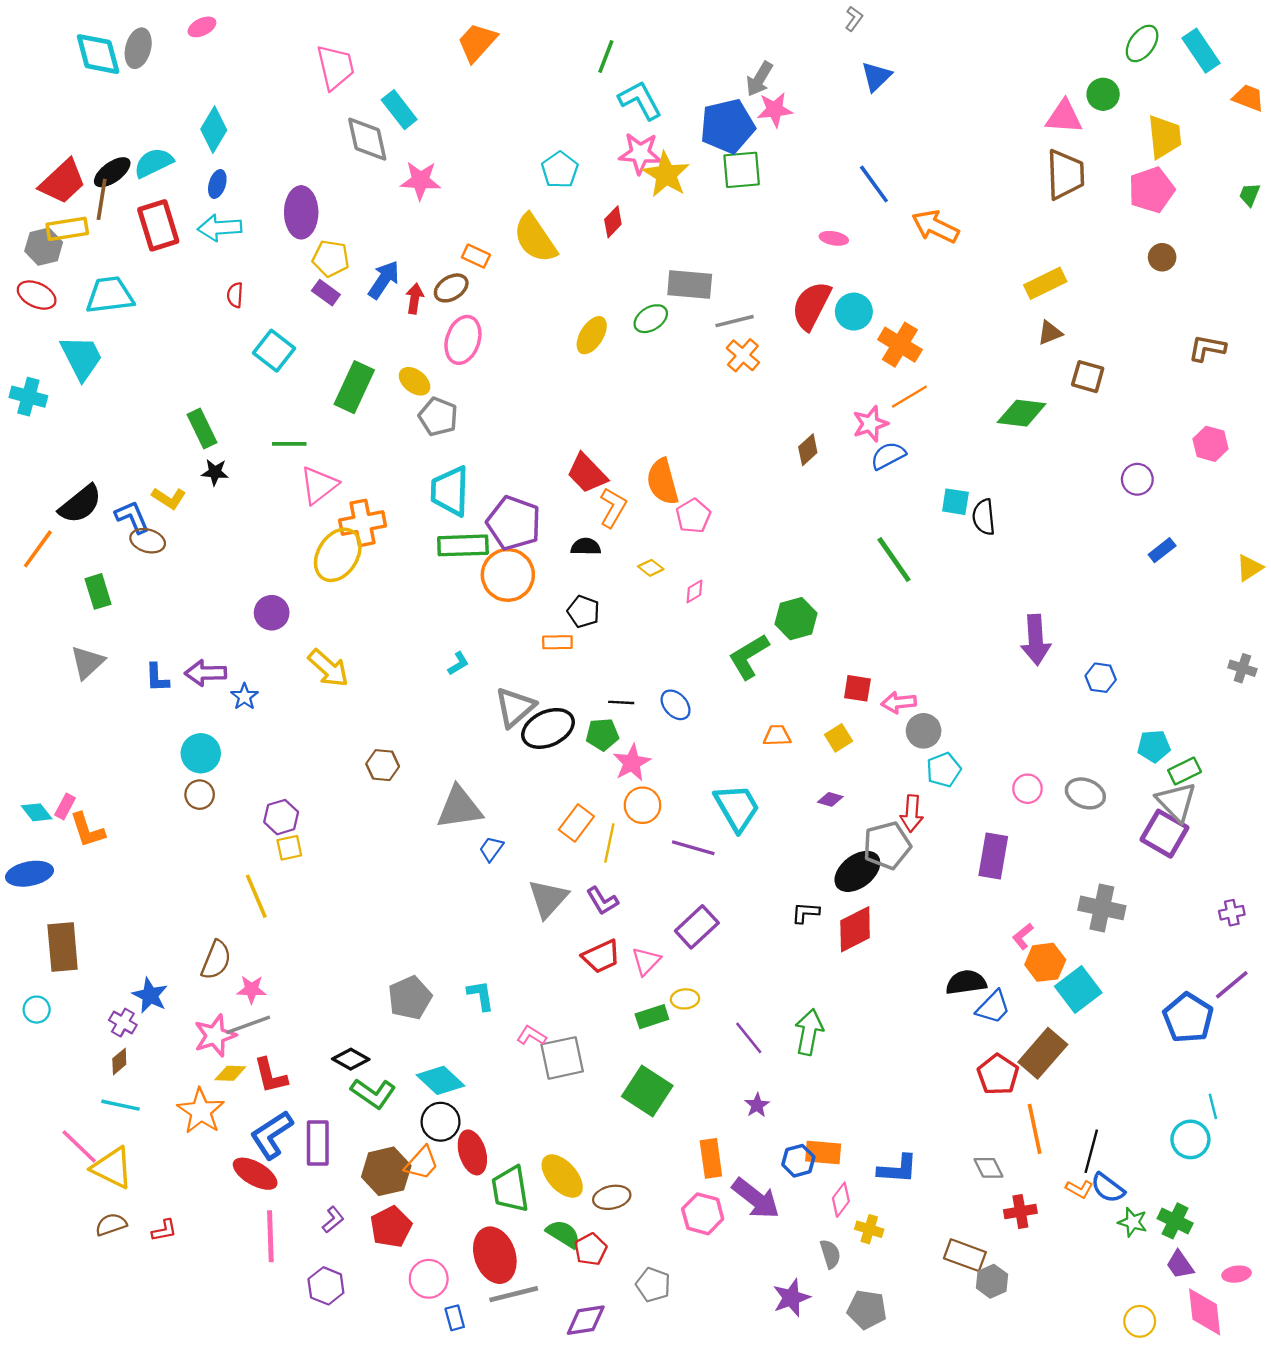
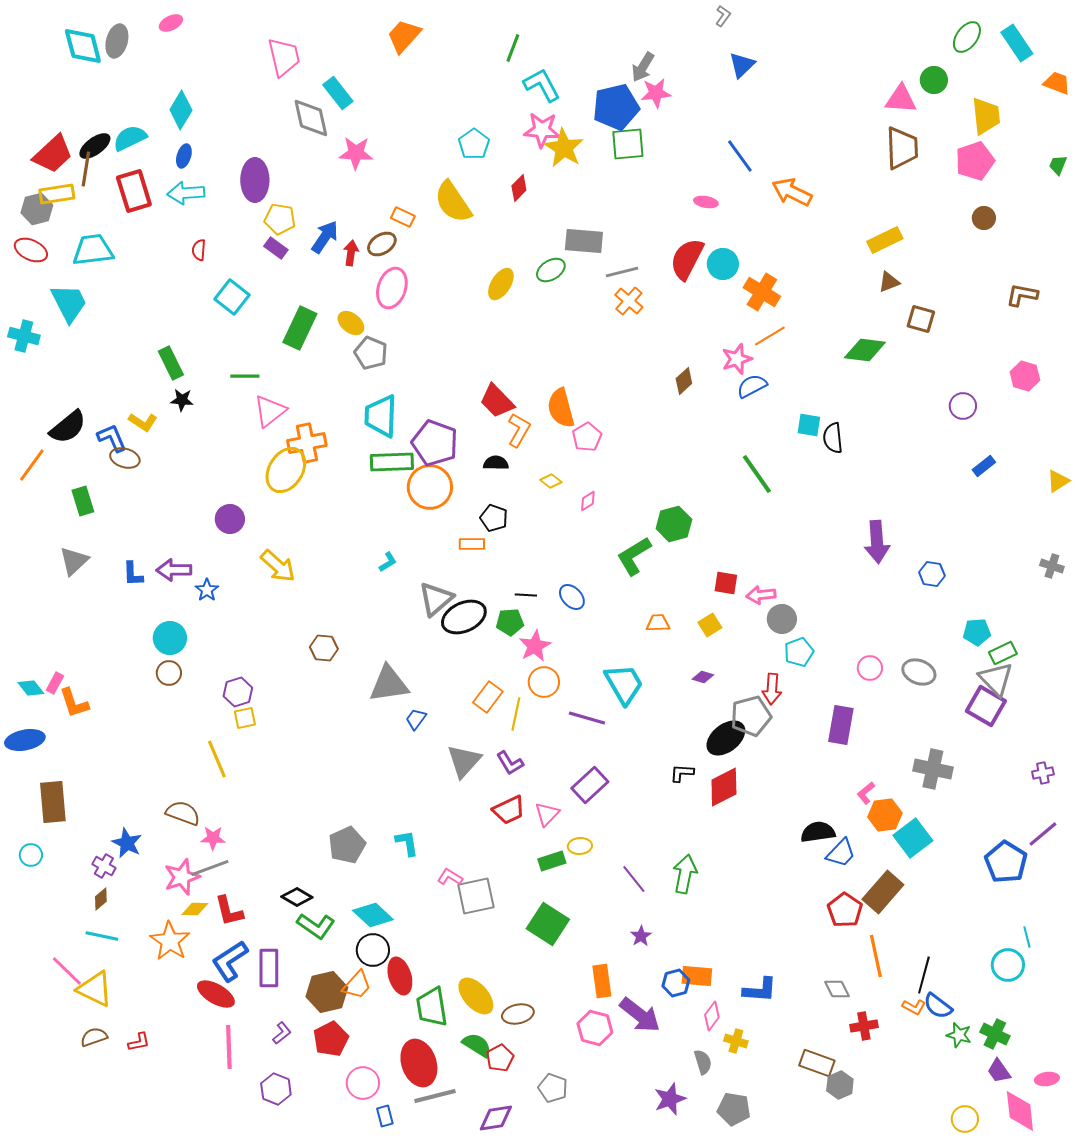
brown semicircle: (216, 960) -> (183, 813), turned -92

